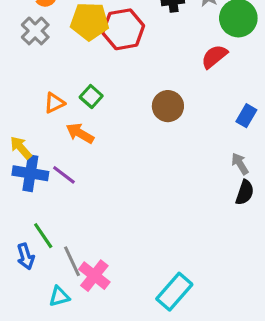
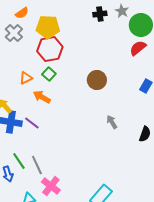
red hexagon: (123, 29) -> (50, 49), moved
red semicircle: (214, 57) -> (138, 48), moved
gray arrow: (240, 164) -> (112, 122), moved
gray line: (72, 261) -> (37, 165), moved

